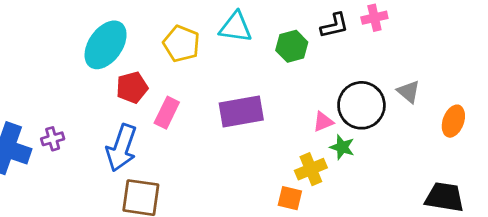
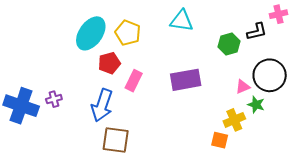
black L-shape: (334, 26) -> (257, 32), moved
yellow pentagon: (181, 44) -> (128, 33), moved
green hexagon: (292, 46) -> (229, 44), moved

